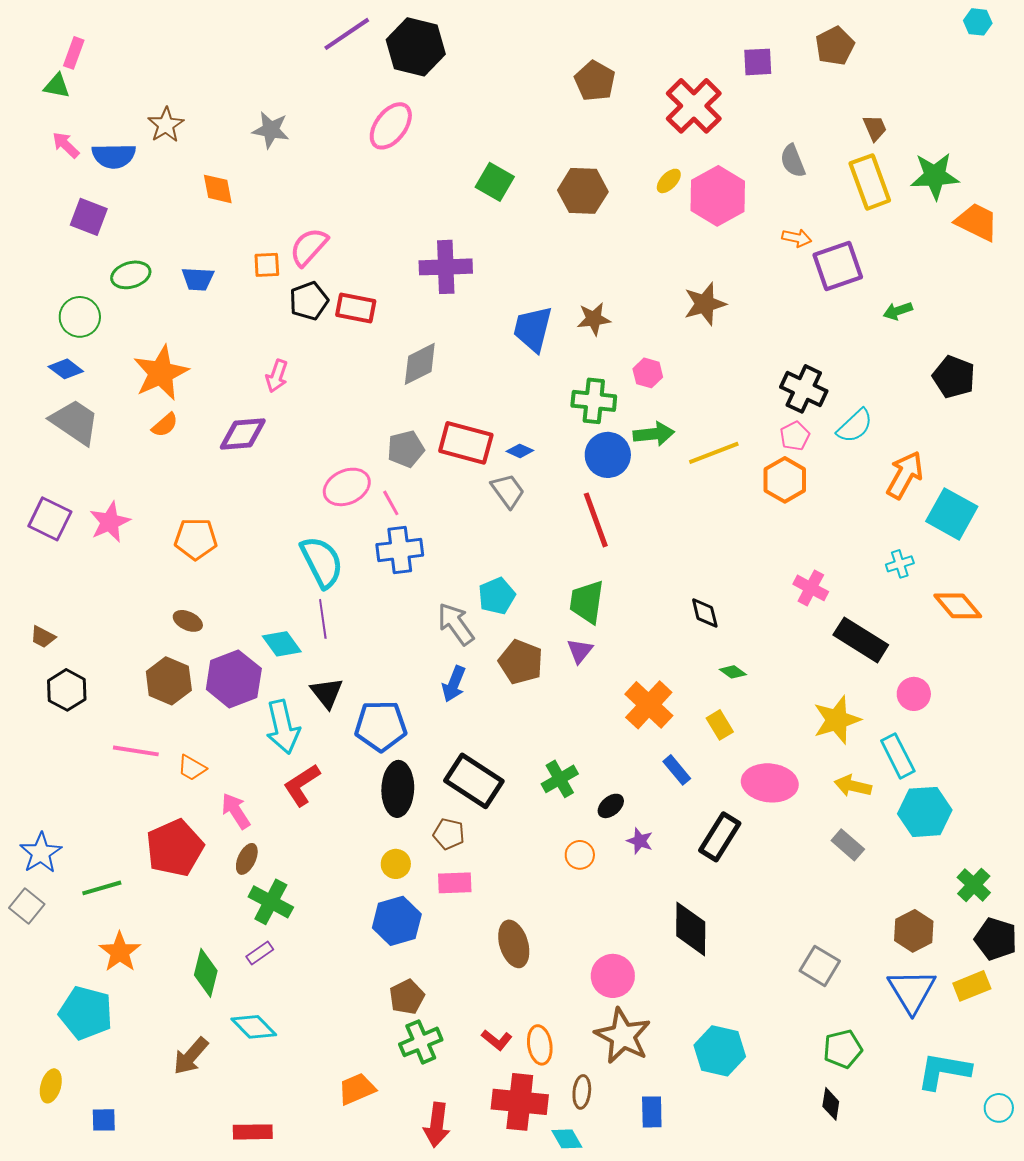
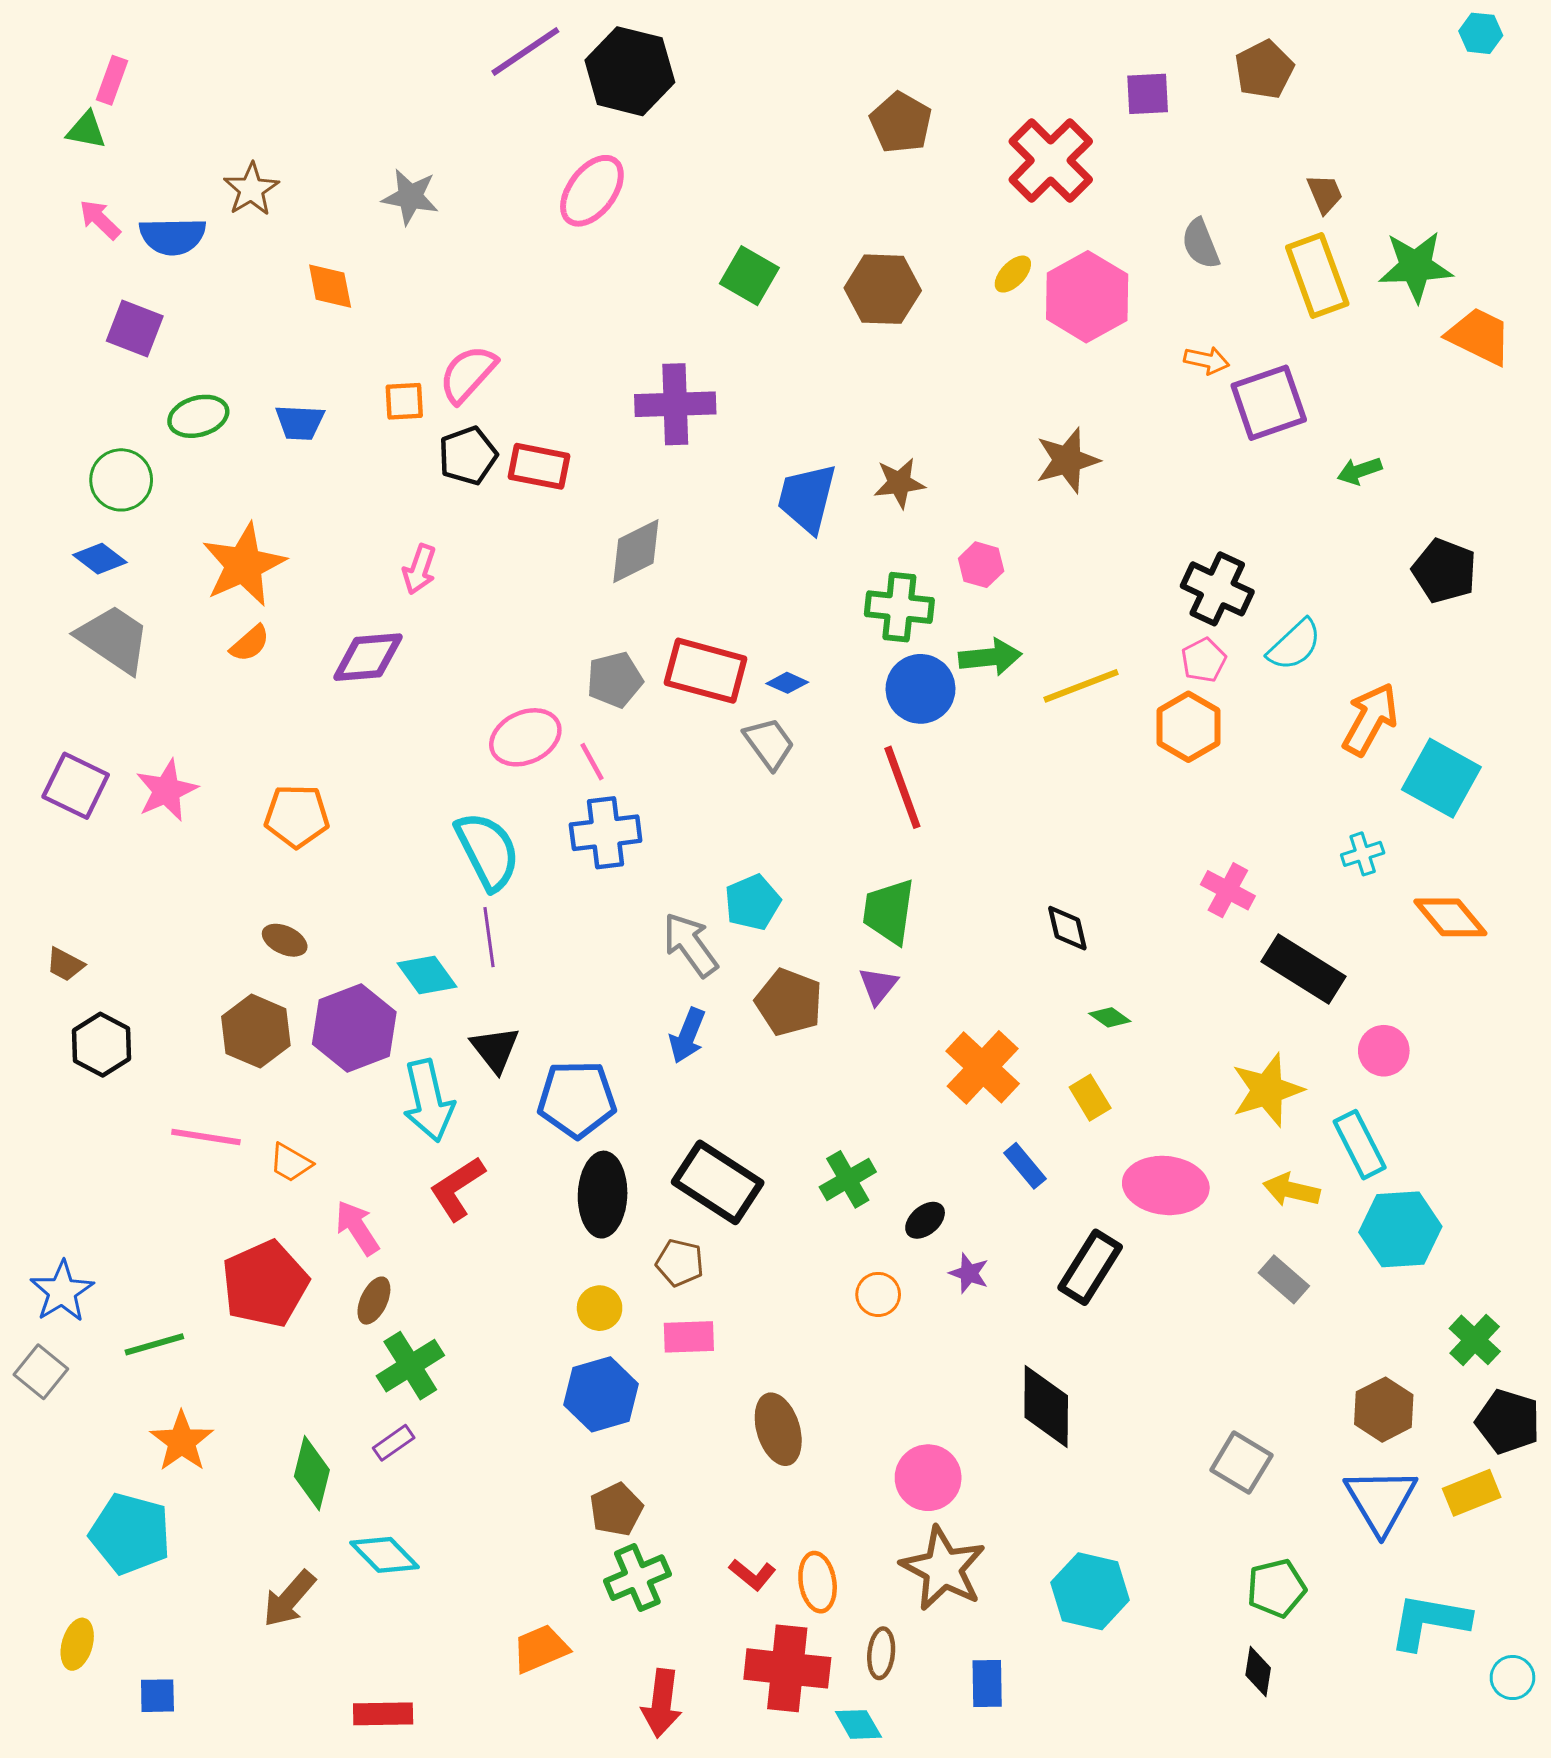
green cross: (271, 902) -> (410, 1366), turned 30

